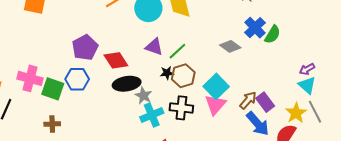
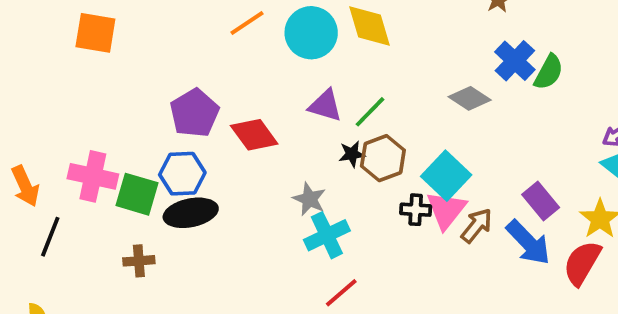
black ellipse: (127, 84) -> (191, 213), moved
brown arrow: (248, 100) -> (477, 226), moved
black cross: (181, 108) -> (416, 210), moved, size x0.7

